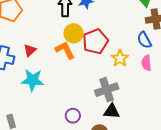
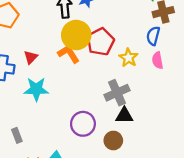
yellow circle: (74, 33) -> (76, 35), size x1.4
blue semicircle: (144, 40) -> (153, 36), turned 48
purple circle: (73, 116) -> (83, 124), size x1.5

